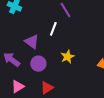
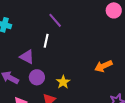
yellow star: (67, 57) -> (63, 82), moved

